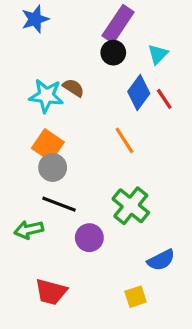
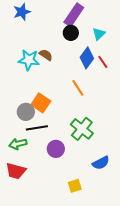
orange square: (48, 145) -> (41, 103), moved
gray circle: (53, 167) -> (26, 112), moved
black line: (59, 204) -> (37, 128), turned -30
red trapezoid: (51, 292) -> (16, 171), moved
yellow square: (136, 297) -> (75, 186), moved

